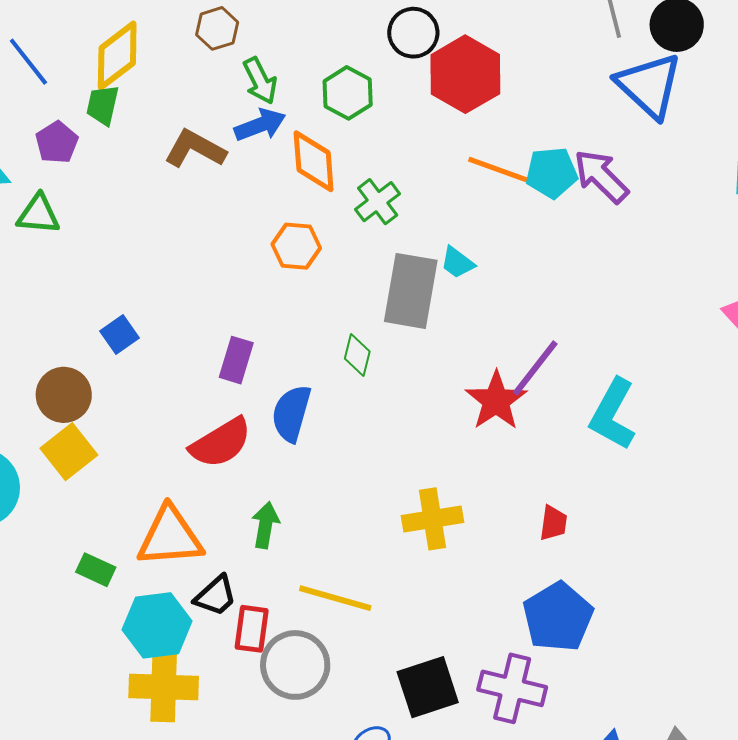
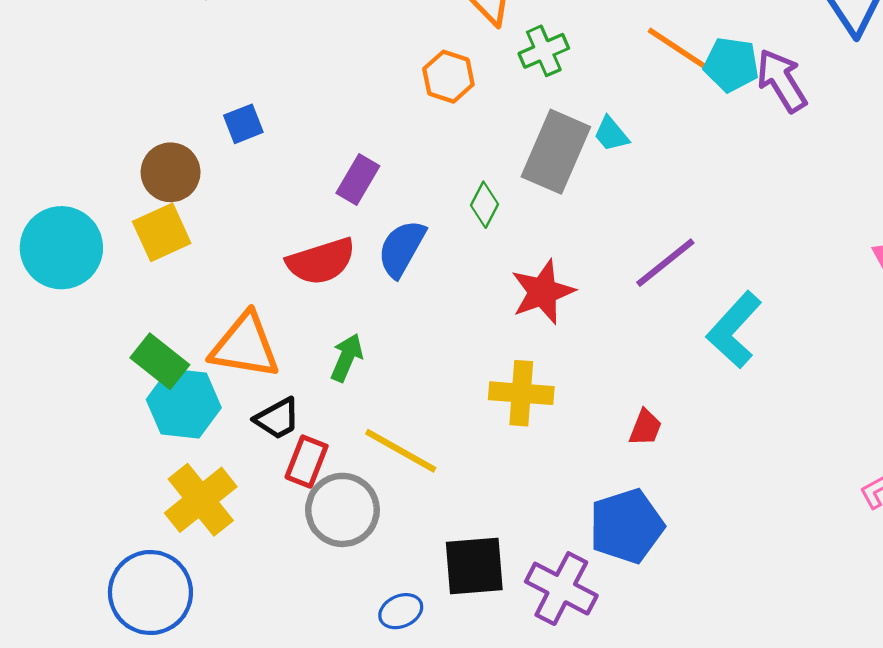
red star: (496, 401) -> (543, 292), moved
green rectangle: (96, 570) -> (160, 361), size x1.4
cyan hexagon: (157, 625) -> (184, 404), moved
yellow cross: (164, 687) -> (201, 500), turned 36

